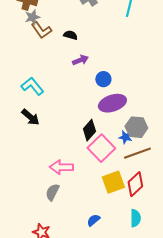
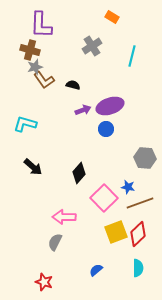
cyan L-shape: (32, 86) -> (25, 124), moved, turned -35
purple ellipse: (112, 103) -> (110, 106), moved
gray hexagon: (136, 127) -> (145, 158), moved
black diamond: (89, 130) -> (79, 173), moved

